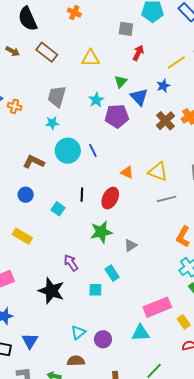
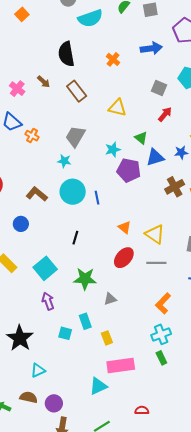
green triangle: (121, 82) -> (141, 138), turned -48
blue triangle: (139, 97) -> (155, 157), turned 42
red ellipse: (110, 198) -> (124, 258), moved
cyan square: (58, 209) -> (45, 268), moved, size x1.6
black star: (51, 291) -> (20, 338), moved
yellow rectangle: (184, 322) -> (107, 338), moved
cyan triangle: (141, 333) -> (98, 386), turned -36
purple circle: (103, 339) -> (54, 403), moved

